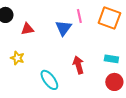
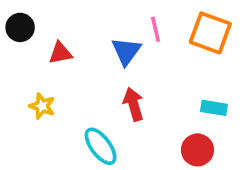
red arrow: (78, 65) -> (133, 104), moved
red circle: (114, 82) -> (197, 150), moved

